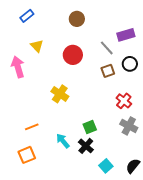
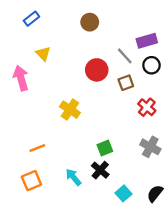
red circle: (73, 55) -> (97, 70), moved
black circle: (130, 64) -> (151, 65), moved
red cross: (124, 101) -> (147, 107), moved
cyan arrow: (63, 141) -> (73, 177), moved

